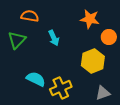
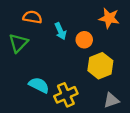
orange star: (90, 19) -> (109, 18), moved
orange circle: (109, 37) -> (84, 40), moved
cyan arrow: (54, 38) -> (60, 31), moved

